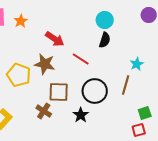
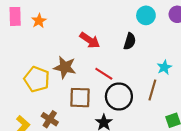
cyan circle: (105, 20) -> (146, 15), moved
red arrow: (55, 39) -> (90, 40), moved
red line: (81, 59) -> (104, 74), moved
brown cross: (44, 111) -> (50, 119), moved

